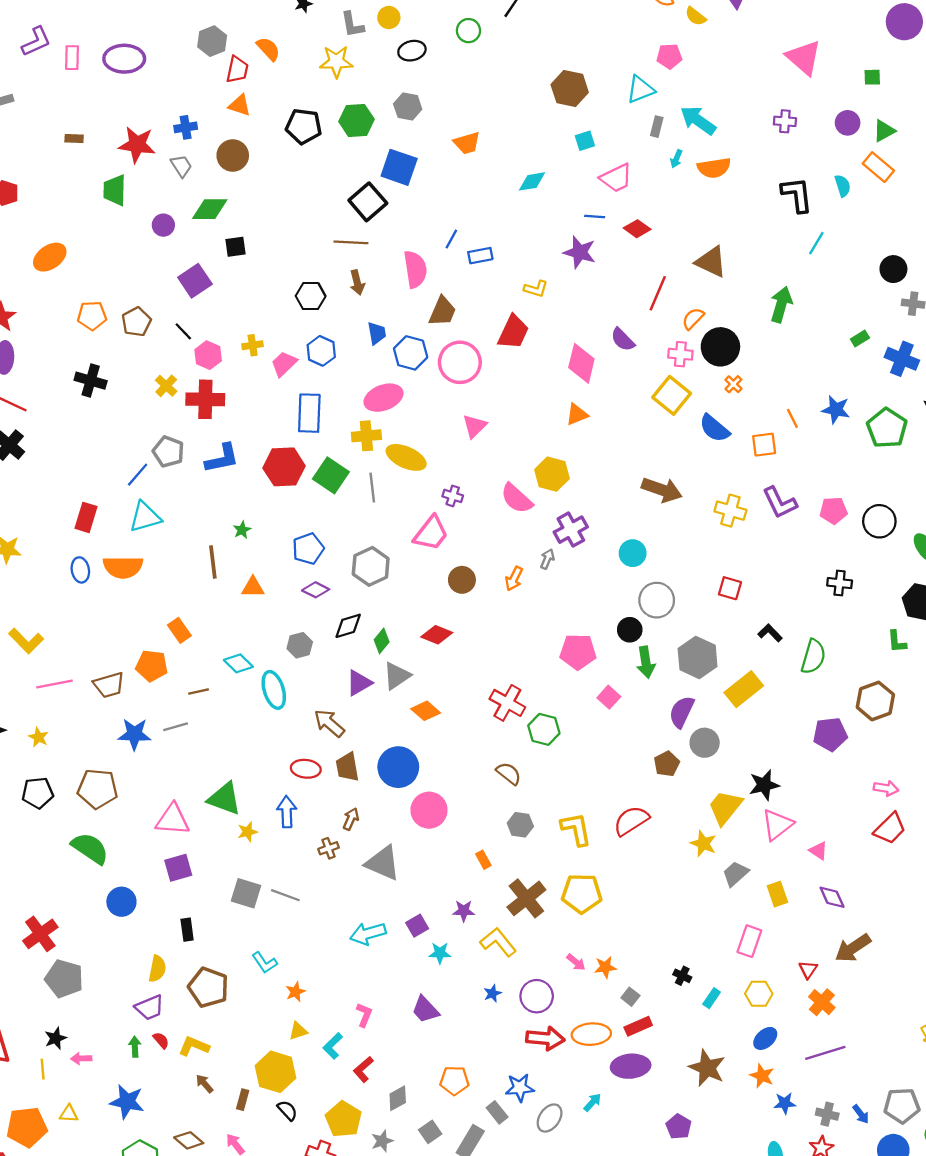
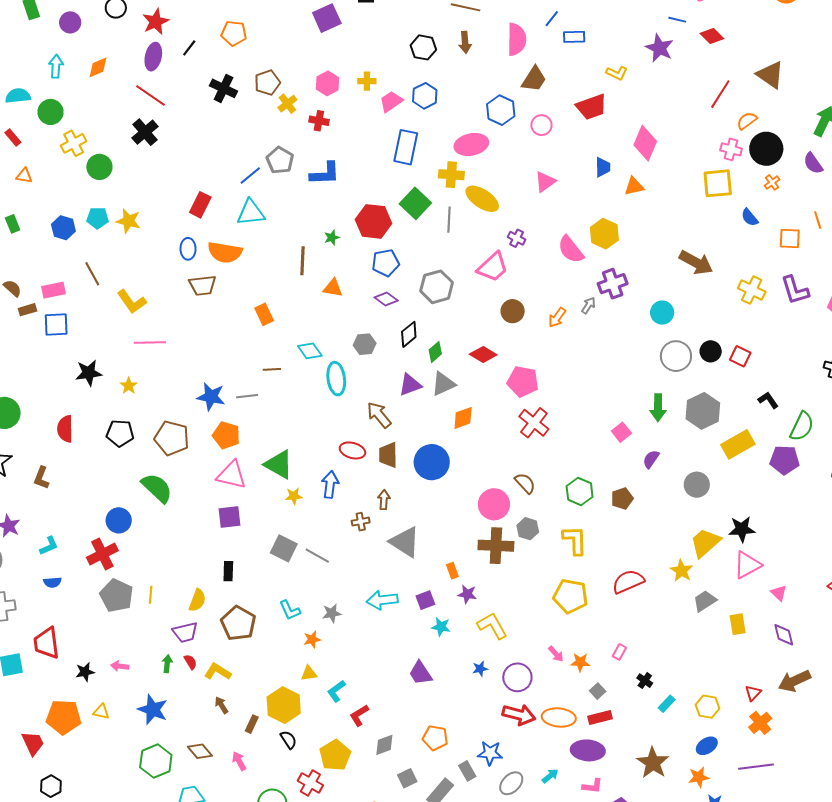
brown pentagon: (136, 322) -> (267, 83), moved
black line: (183, 331) -> (189, 48), moved, turned 72
red trapezoid: (513, 332) -> (591, 107), turned 36
blue trapezoid: (377, 333) -> (603, 167), moved
purple semicircle: (623, 340) -> (813, 163), moved
pink circle: (460, 362) -> (542, 125), size x0.6
yellow square: (672, 395) -> (718, 183), turned 36
red cross: (205, 399) -> (319, 121), size x0.6
blue semicircle: (714, 428) -> (750, 217), size x0.7
red hexagon: (284, 467) -> (373, 221), moved
black diamond: (348, 626) -> (409, 334), turned -32
black circle: (630, 630) -> (711, 351), moved
pink pentagon: (578, 652) -> (523, 382), moved
orange pentagon: (152, 666) -> (226, 435), moved
brown trapezoid: (109, 685) -> (203, 285), moved
orange diamond: (426, 711) -> (463, 418), turned -70
purple semicircle: (682, 712) -> (651, 459), moved, size x0.7
green hexagon: (544, 729) -> (580, 491), moved
purple pentagon: (830, 734) -> (785, 460), moved
brown pentagon: (667, 764) -> (622, 499), moved
pink circle: (429, 810) -> (494, 504), moved
brown arrow: (351, 819) -> (384, 500), turned -30
red semicircle: (631, 821) -> (628, 582), moved
orange rectangle: (483, 860) -> (452, 571), moved
brown cross: (526, 898) -> (496, 546), moved, turned 32
blue circle: (121, 902) -> (119, 520), moved
pink rectangle: (749, 941) -> (619, 652), moved, size x0.6
pink L-shape: (364, 1015) -> (592, 786), moved, turned 65
black star: (56, 1038) -> (85, 672), moved
yellow line: (43, 1069) -> (151, 595), moved
orange star: (762, 1076) -> (699, 777), turned 30
gray star: (382, 1141) -> (332, 613), moved

